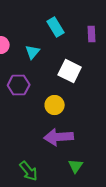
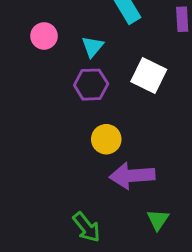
purple hexagon: (19, 85) -> (91, 85), moved
yellow circle: (55, 105) -> (106, 139), moved

